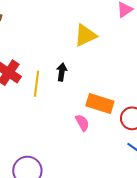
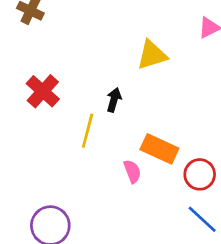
yellow line: (36, 84) -> (88, 131), moved

